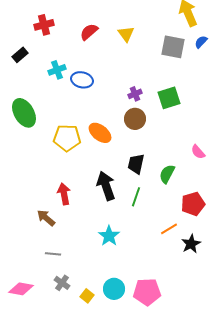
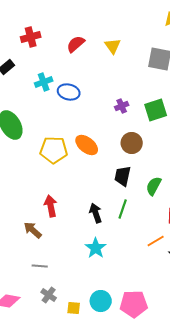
brown circle: (135, 119) -> (132, 143), moved
black arrow: (106, 186) -> (96, 213), moved, size x0.7
yellow square: (87, 296) -> (74, 308), turned -32

